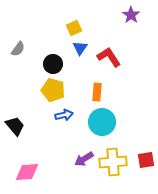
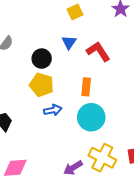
yellow square: (74, 28) -> (75, 12), moved
purple arrow: (84, 159) -> (73, 168), moved
yellow cross: (113, 162) -> (102, 158), turned 32

